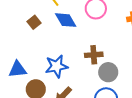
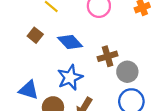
blue diamond: (66, 20) -> (70, 42), moved
blue triangle: (18, 69) -> (29, 90), turned 36

